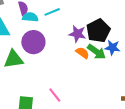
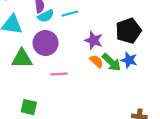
cyan semicircle: (30, 17) -> (46, 16), turned 140
black pentagon: (98, 31) -> (128, 31), moved
pink line: (55, 95) -> (59, 74), moved, turned -63

